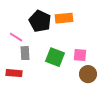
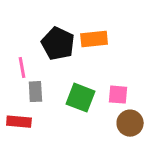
pink line: (16, 37) -> (22, 68), turned 48

